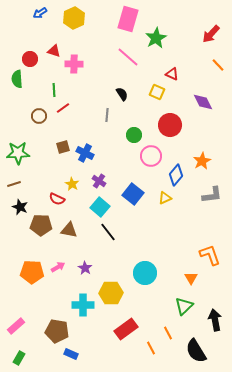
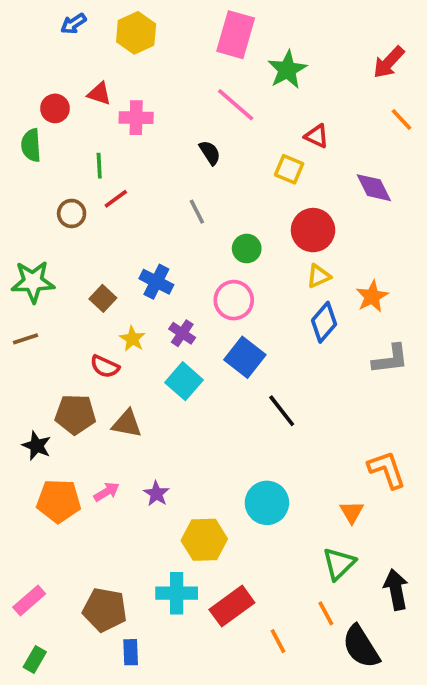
black semicircle: (122, 94) -> (210, 153), moved
gray line: (107, 115) -> (197, 212), turned -32
brown square: (63, 147) -> (103, 298), moved, turned -32
pink circle: (151, 156) -> (234, 300), moved
yellow triangle: (165, 198) -> (319, 276), moved
black star: (20, 207) -> (37, 446), moved
black line: (108, 232) -> (282, 411), moved
cyan cross: (83, 305) -> (177, 593), moved
orange line: (168, 333) -> (326, 613), moved
blue rectangle: (71, 354) -> (131, 652), turned 64

